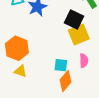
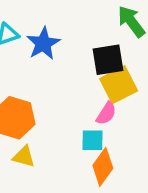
black square: (74, 20) -> (108, 60), turned -30
pink semicircle: (84, 61) -> (106, 113), moved, turned 40

